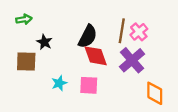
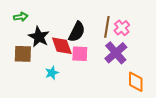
black star: (44, 42) -> (39, 37), size x1.5
red diamond: (96, 56) -> (62, 46), moved
pink square: (89, 85) -> (80, 54), moved

